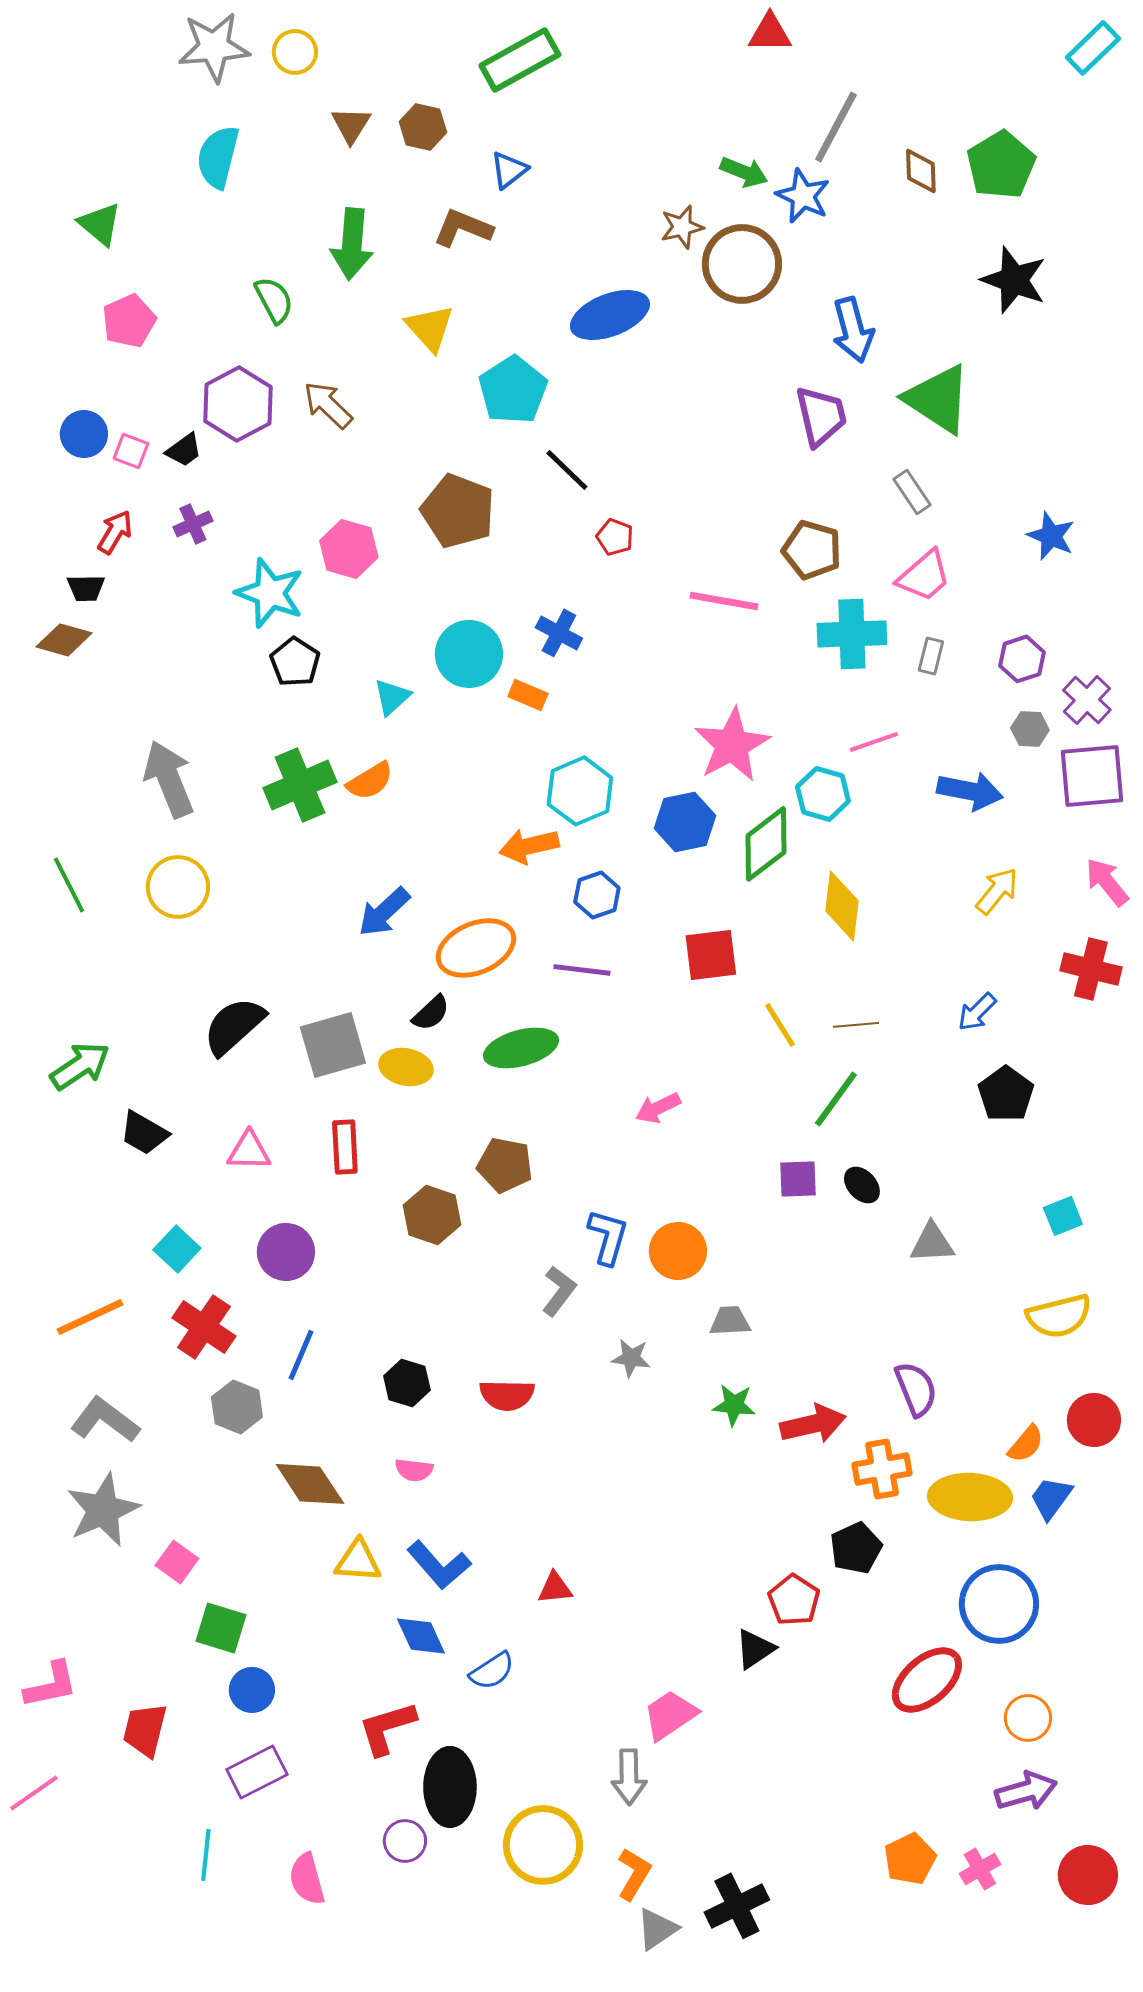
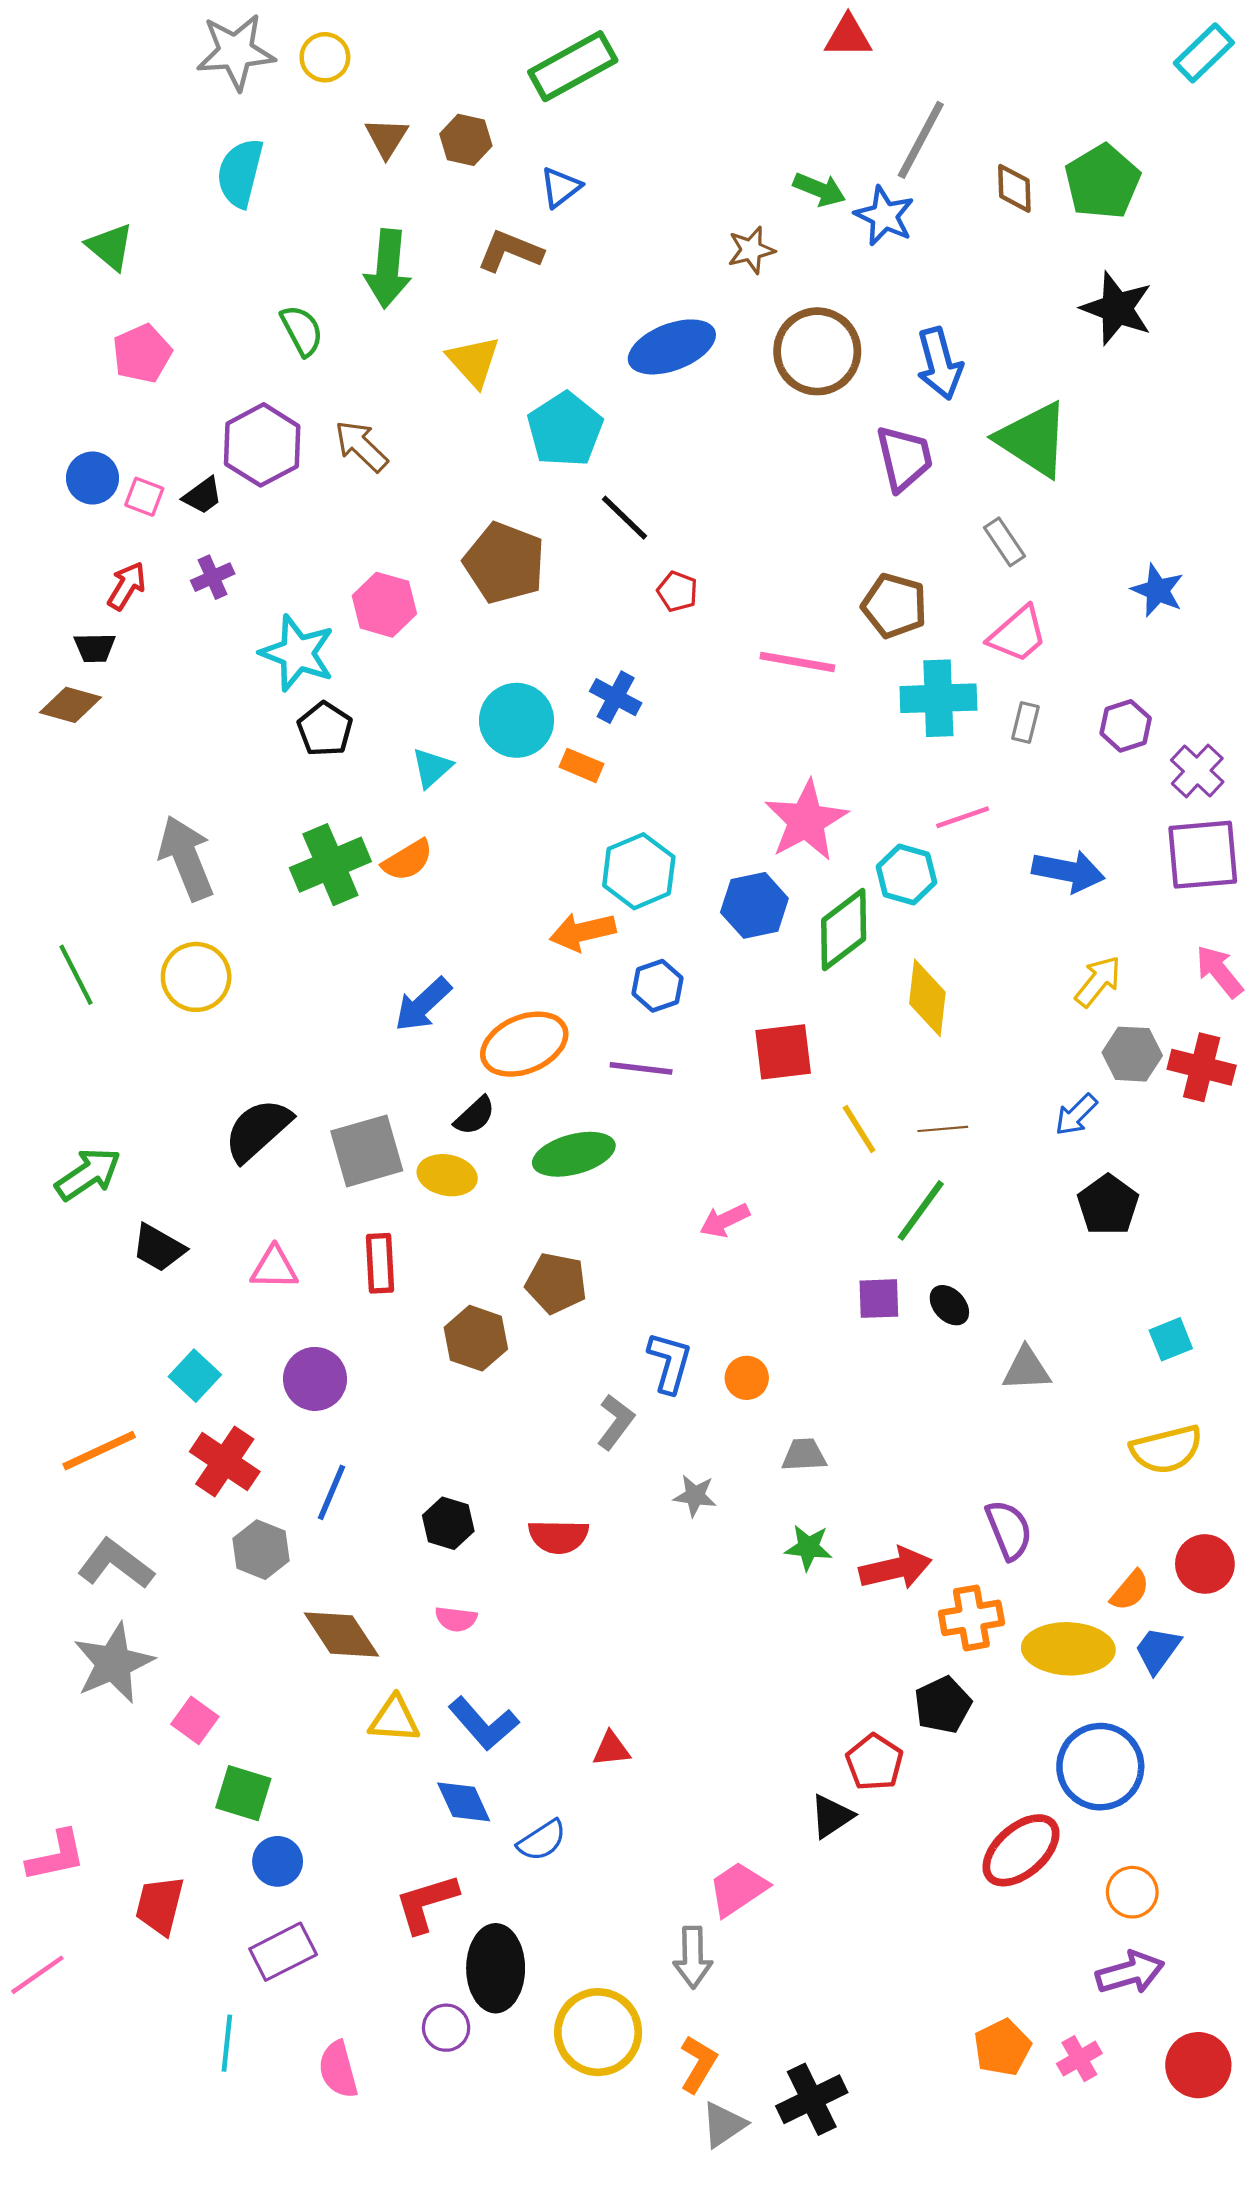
brown circle: (742, 264) -> (817, 351), moved
gray hexagon: (1030, 729) -> (1132, 1054), moved, size x1.4
orange circle: (678, 1251) -> (747, 1378), size x0.7

